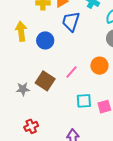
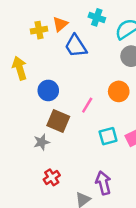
blue trapezoid: (71, 22) -> (76, 46), turned -40
blue circle: (45, 40) -> (48, 90), moved
gray star: (23, 89) -> (42, 142), moved

